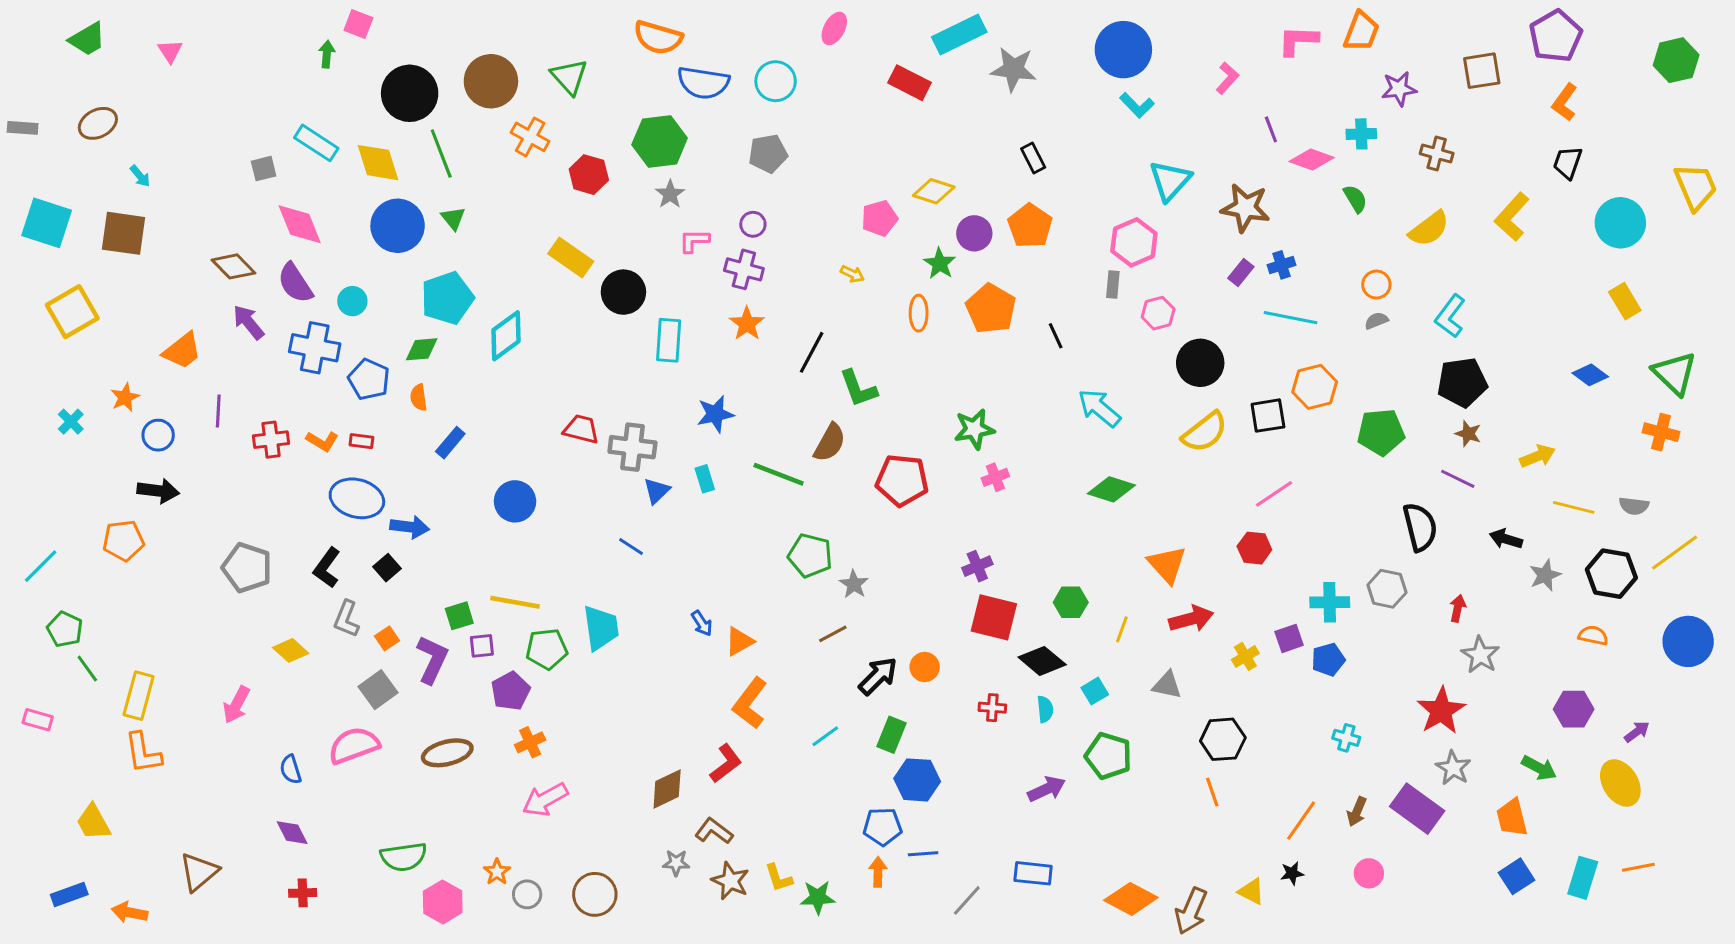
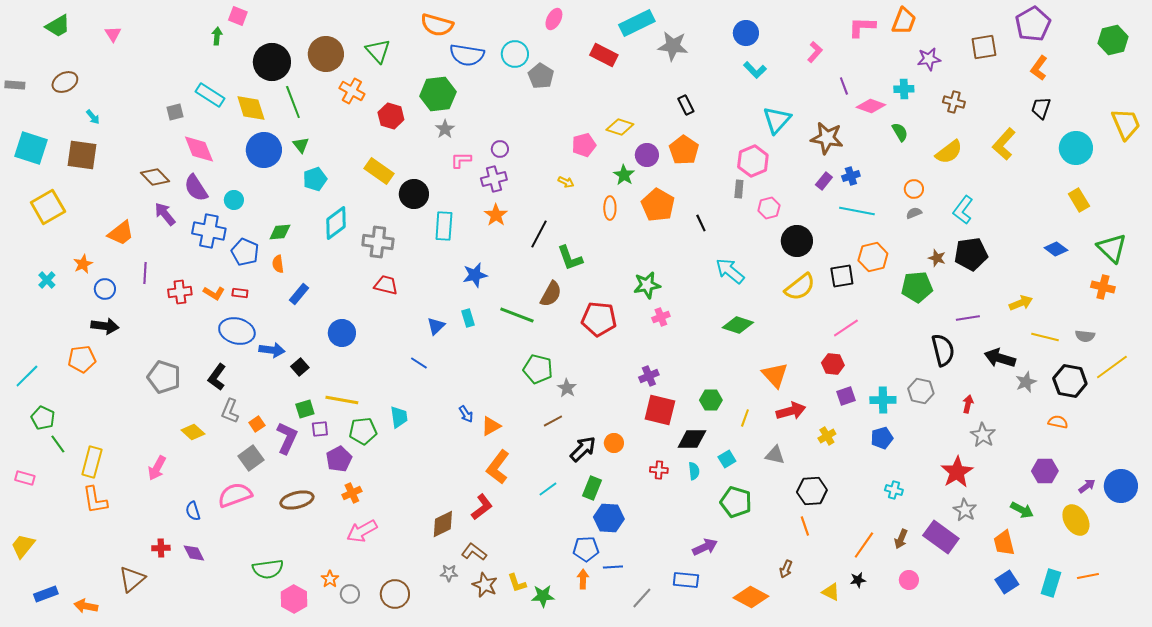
blue circle: (1123, 50) -> (746, 33), size x0.7
gray pentagon: (768, 154) -> (541, 76), moved, turned -30
purple cross: (744, 269) -> (494, 179), turned -30
cyan pentagon: (447, 298) -> (315, 179), moved, size x0.7
brown star: (1468, 434) -> (937, 258), moved
gray cross: (632, 447) -> (378, 242), moved
purple line: (1458, 479) -> (968, 318), turned -35
black arrow: (1506, 539) -> (1000, 358), size x1.4
black square: (387, 568) -> (300, 367), moved
cyan trapezoid: (601, 628) -> (399, 417), size x0.7
purple square: (1289, 638) -> (846, 396), moved
blue circle: (1688, 641) -> (1121, 486), moved
black diamond: (1042, 661) -> (692, 439), turned -40
purple arrow: (1047, 789) -> (705, 547), moved
yellow trapezoid: (93, 822) -> (23, 546), moved, turned 68
red cross: (303, 893) -> (161, 548), moved
brown arrow: (1191, 911) -> (786, 569), moved, size x0.6

